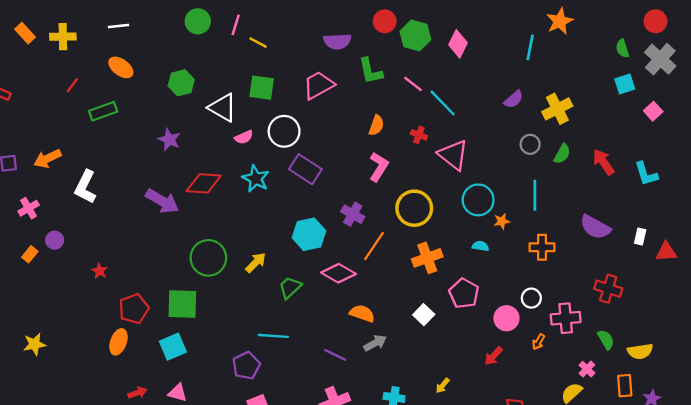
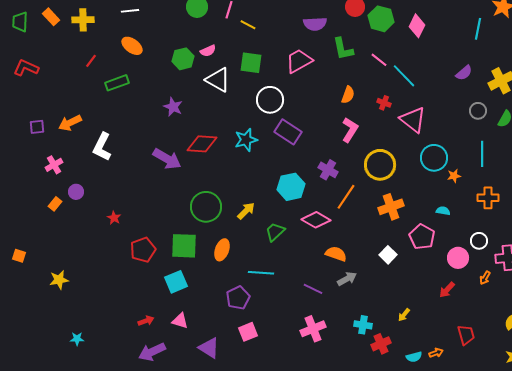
pink semicircle: (244, 137) -> (208, 51), moved
cyan star: (256, 179) -> (246, 140), turned 30
cyan semicircle: (480, 246) -> (443, 211), moved
orange ellipse: (118, 342) -> (222, 250), moved

